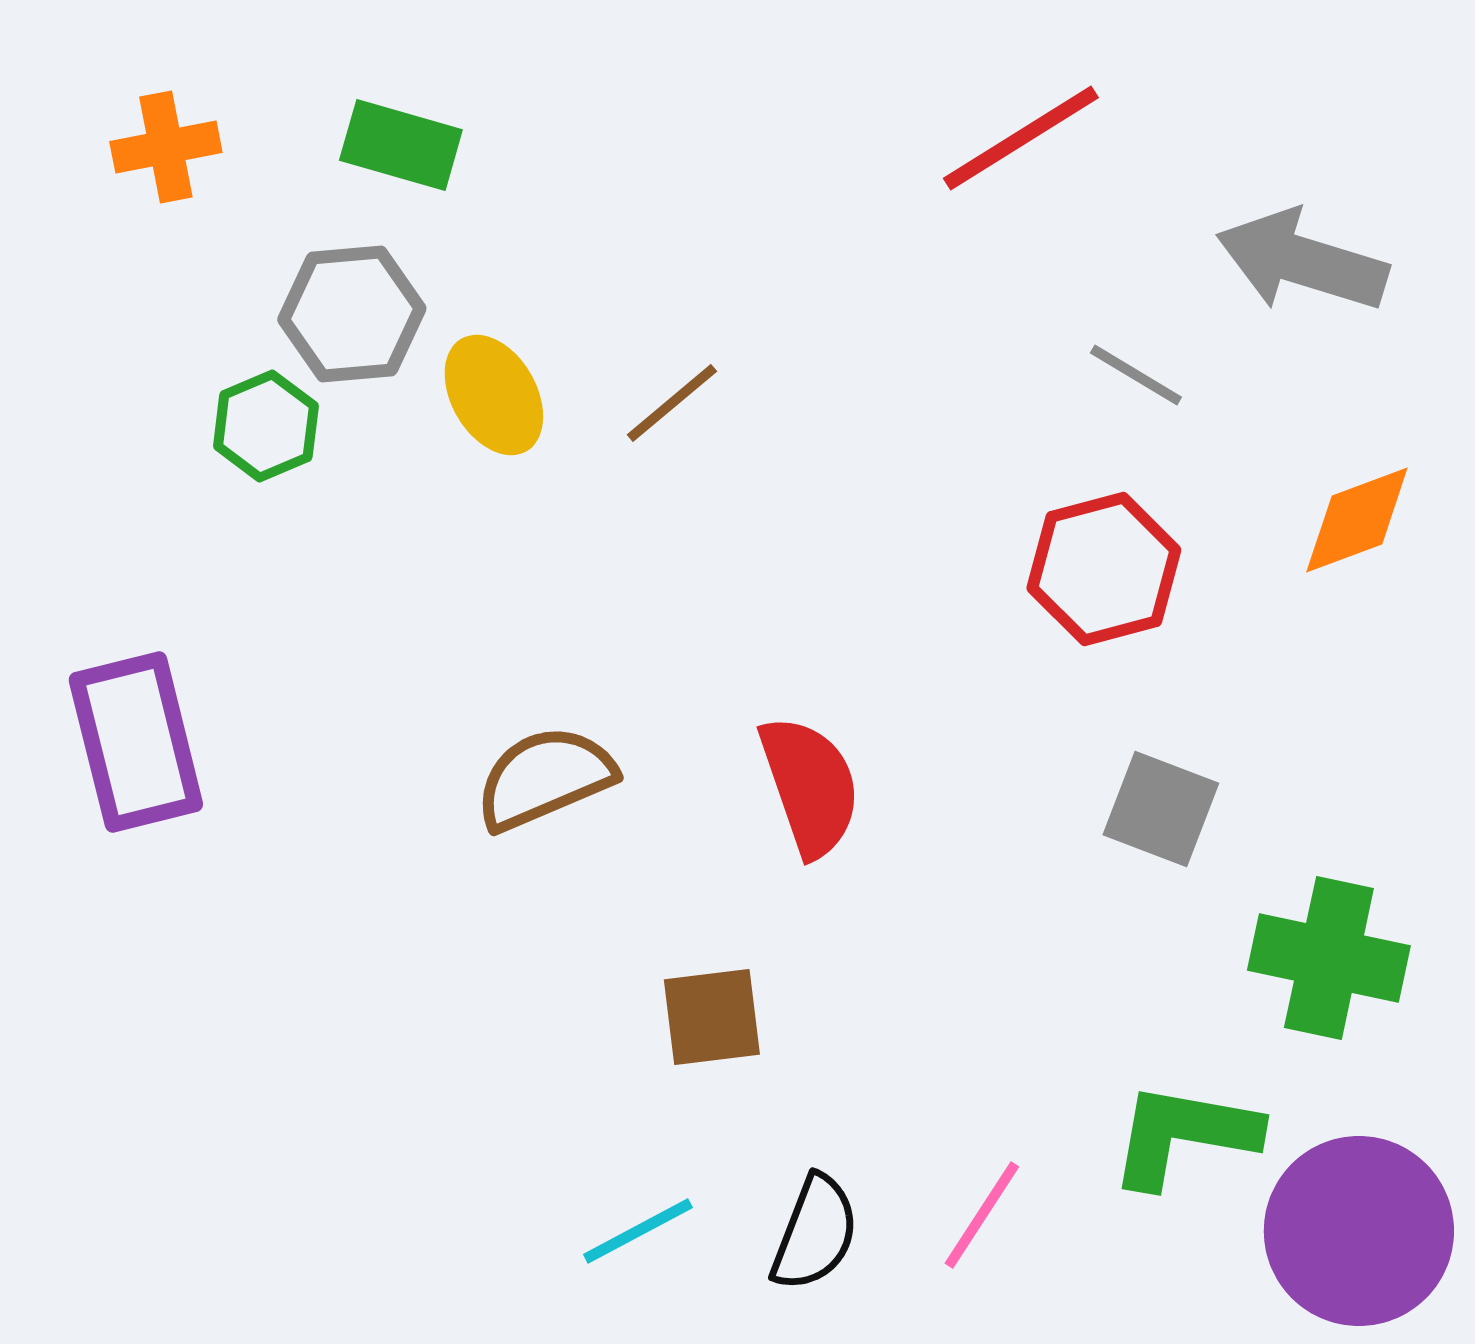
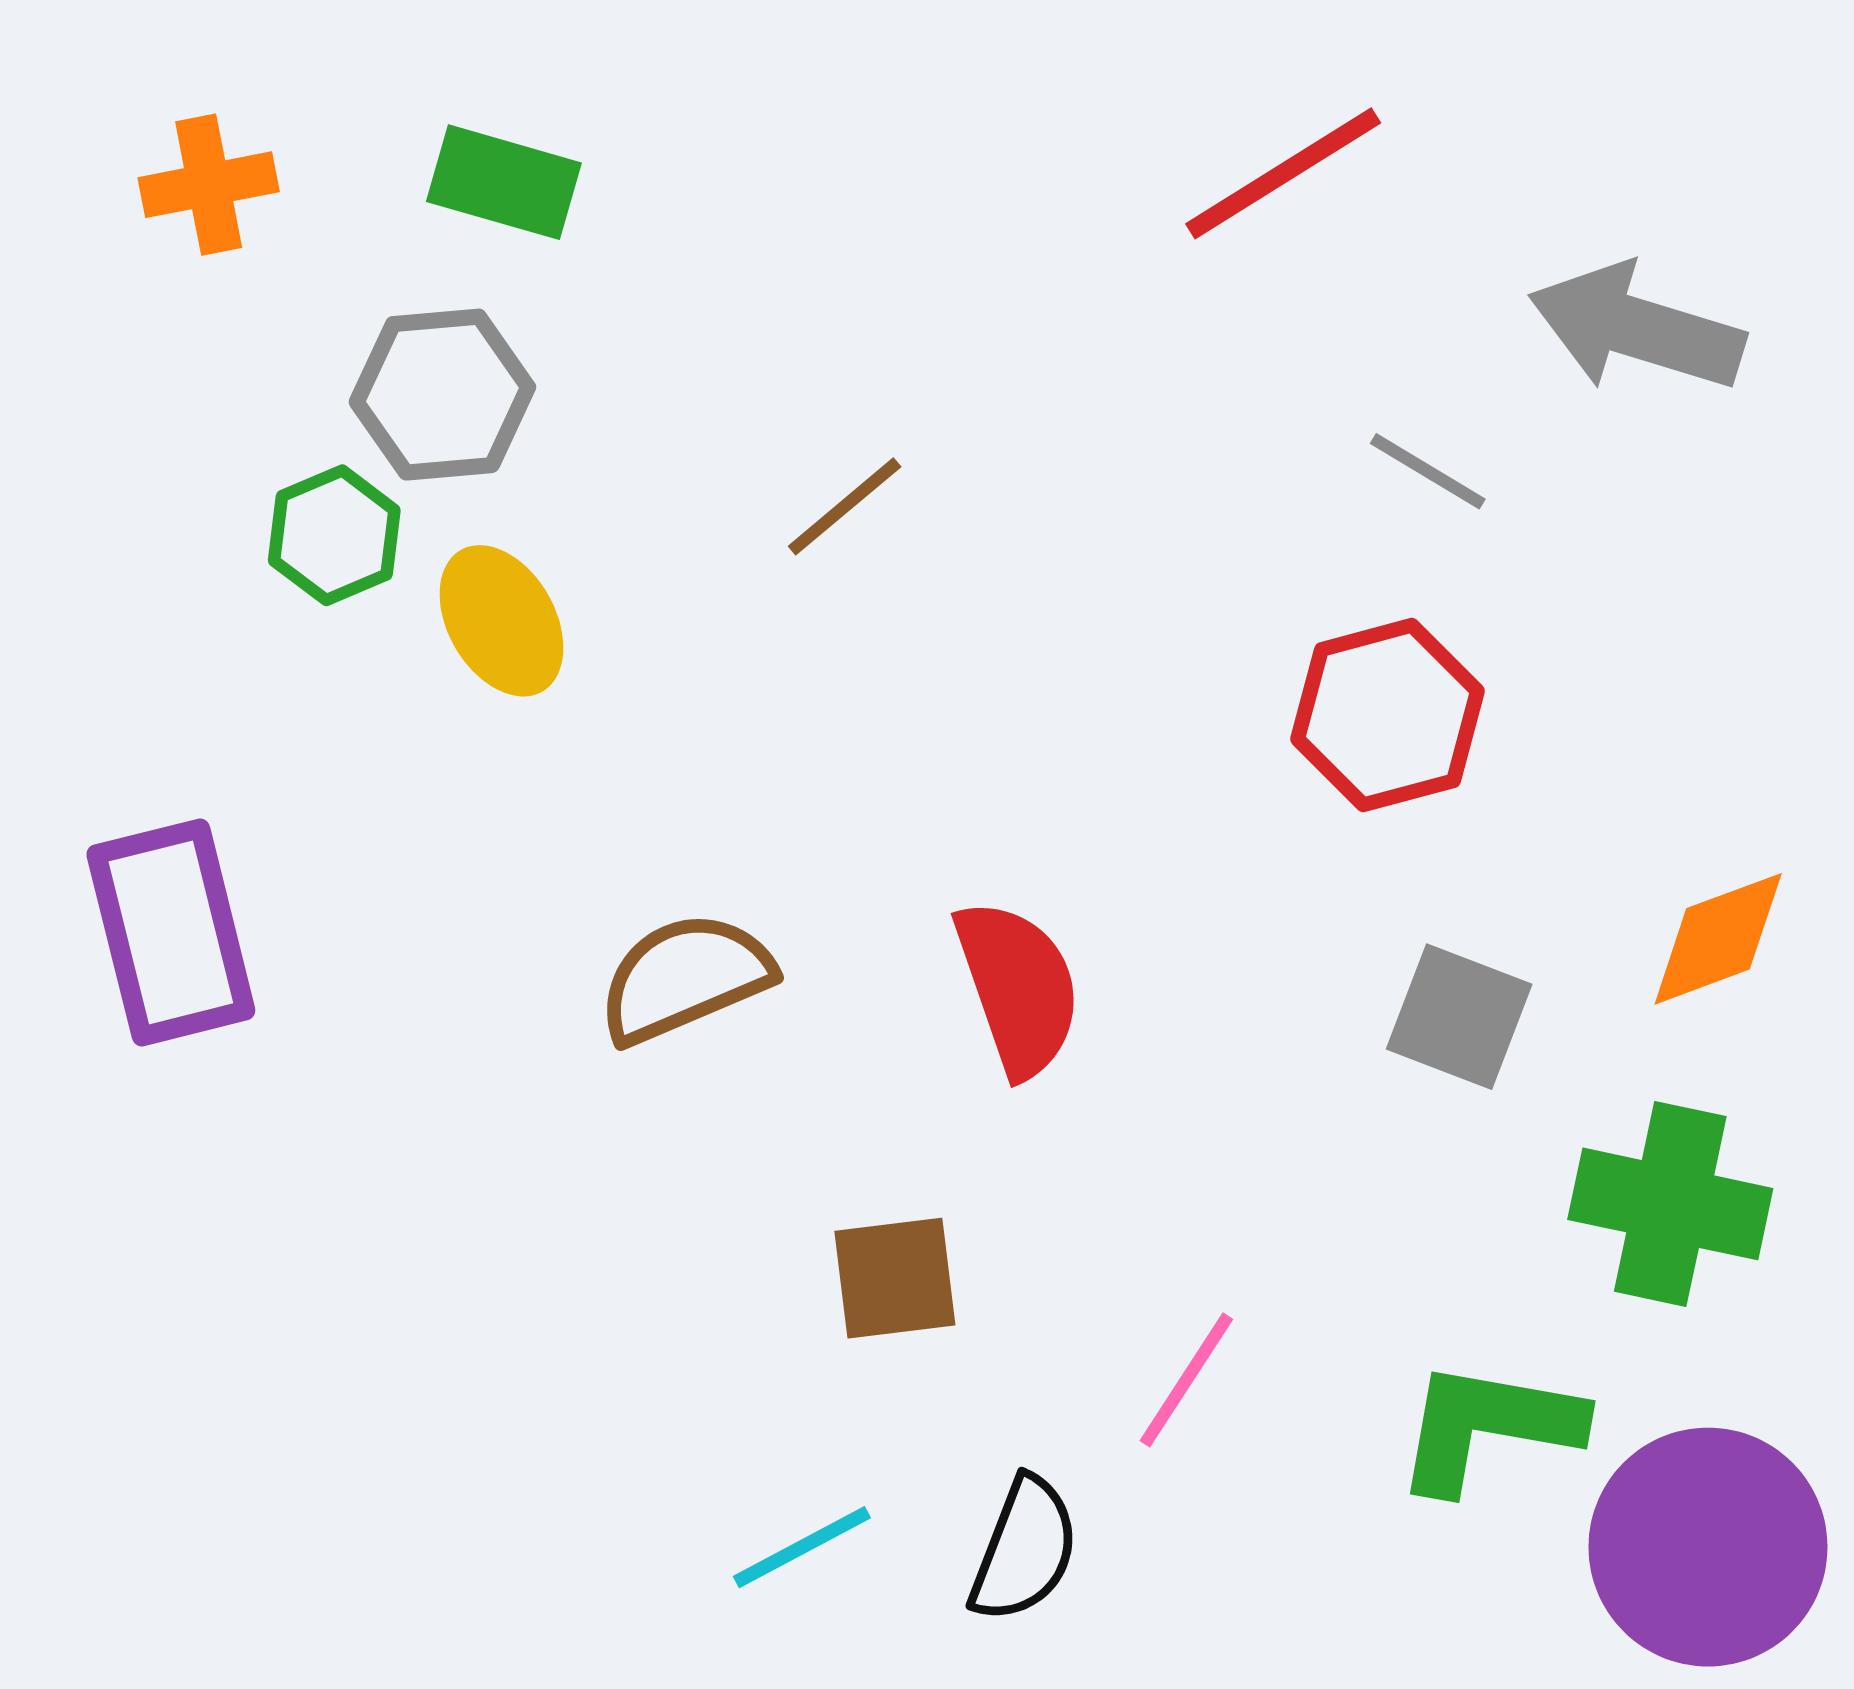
yellow ellipse: (494, 395) -> (501, 621), moved
orange diamond: (1357, 520) -> (1718, 939), moved
pink line: (982, 1215) -> (1186, 1380), moved

